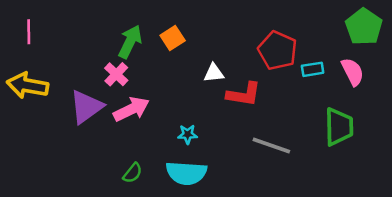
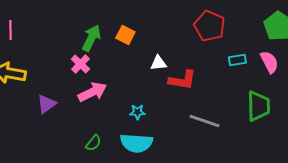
orange square: (173, 38) -> (125, 35), turned -30
red pentagon: (278, 50) -> (209, 26), moved
purple triangle: (86, 107) -> (46, 104), moved, size x0.7

